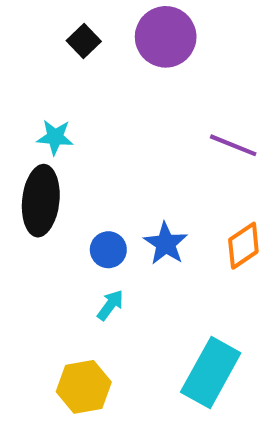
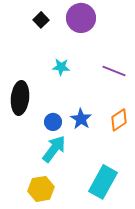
cyan star: (55, 137) -> (61, 67), moved
cyan arrow: (110, 305) -> (54, 149), size x1.8

